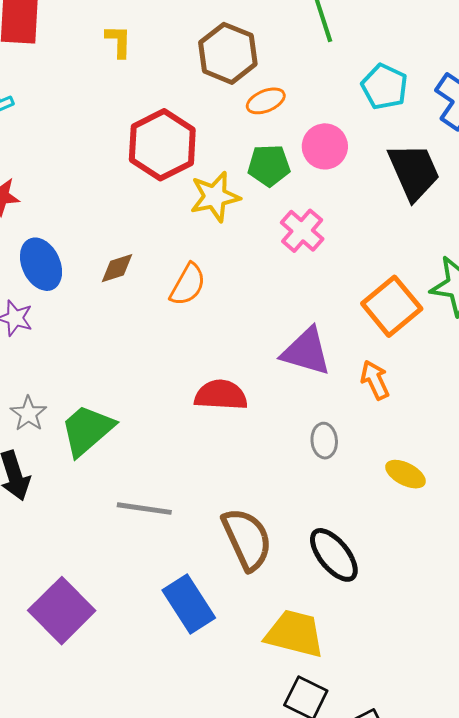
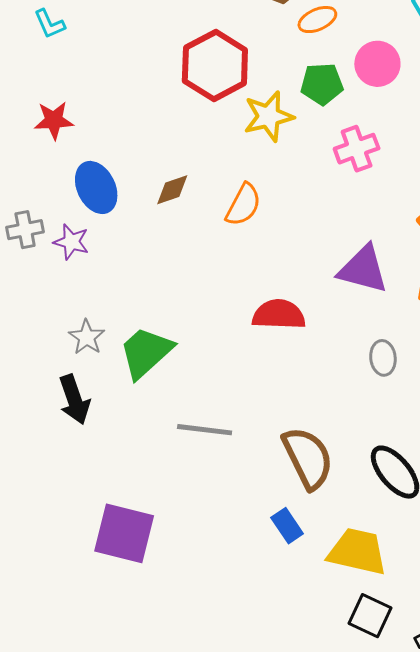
pink cross: (302, 231) -> (357, 149), turned 30
blue rectangle: (189, 604) -> (287, 526), moved, size x0.6
purple square: (62, 611) -> (124, 533), turned -30

